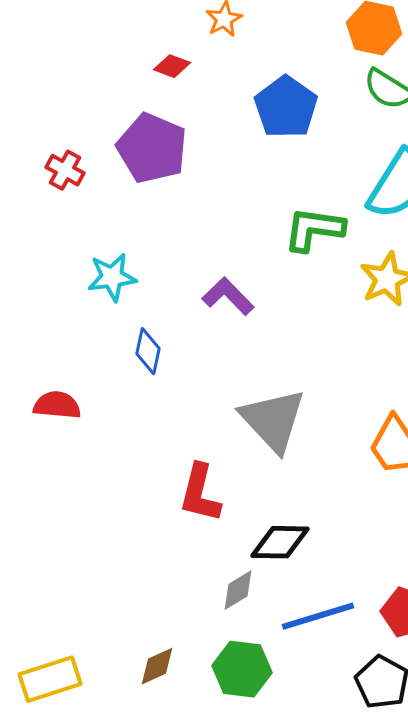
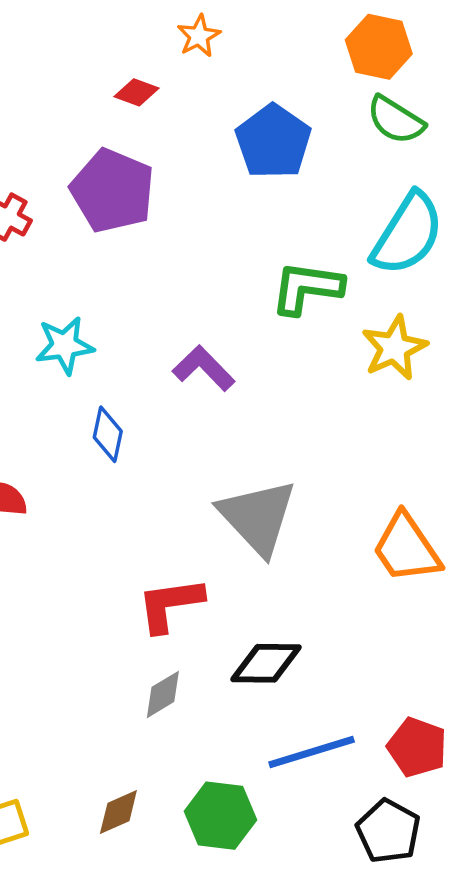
red L-shape: (200, 493) -> (170, 604), turned 68
gray diamond: (238, 590) -> (163, 694), moved

